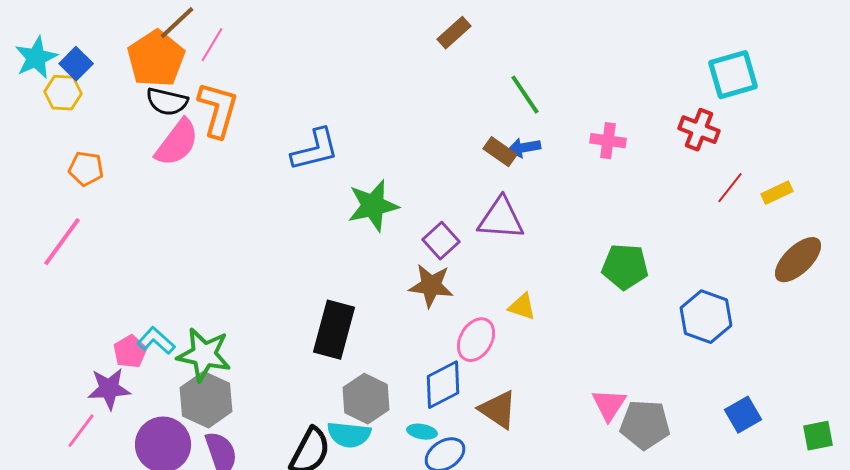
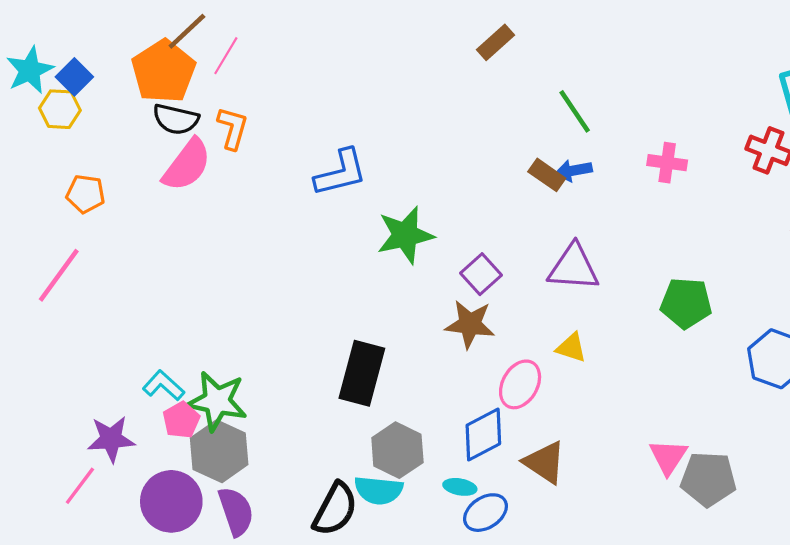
orange L-shape: (218, 110) -> (233, 128), size x0.7
purple triangle: (501, 219) -> (574, 267), moved
pink pentagon: (130, 352) -> (181, 420), moved

